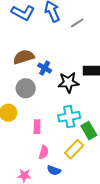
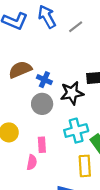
gray circle: (26, 88) -> (42, 104), moved
yellow rectangle: (74, 149) -> (85, 166), turned -42
pink semicircle: (44, 152) -> (32, 162), moved

